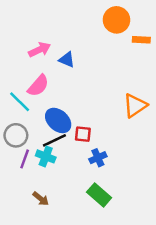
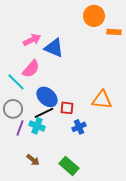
blue triangle: (67, 60) -> (54, 48), size x1.5
orange triangle: (135, 106) -> (102, 100), moved, turned 40
green rectangle: (99, 195) -> (69, 166), moved

